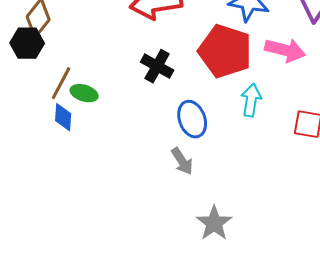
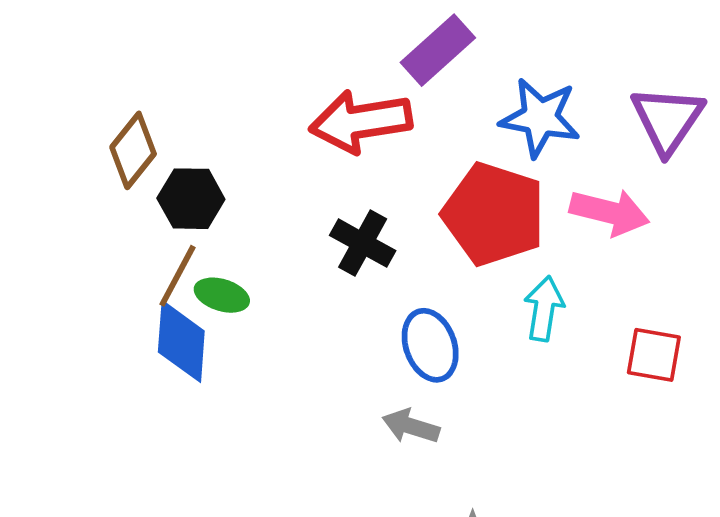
black hexagon: (27, 43) -> (191, 199), moved
blue diamond: (63, 117) -> (181, 341), size x1.5
gray arrow: (182, 161) -> (411, 426), turned 140

